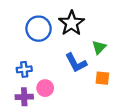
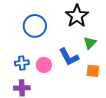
black star: (72, 23) -> (77, 16), moved
pink circle: (45, 88) -> (44, 65), moved

